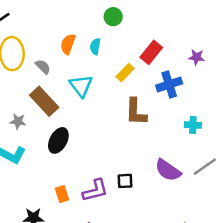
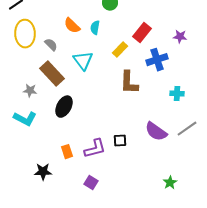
orange semicircle: (68, 44) -> (72, 26), turned -66

